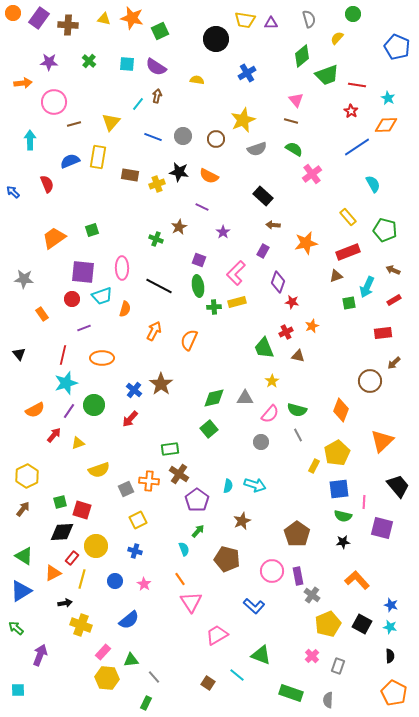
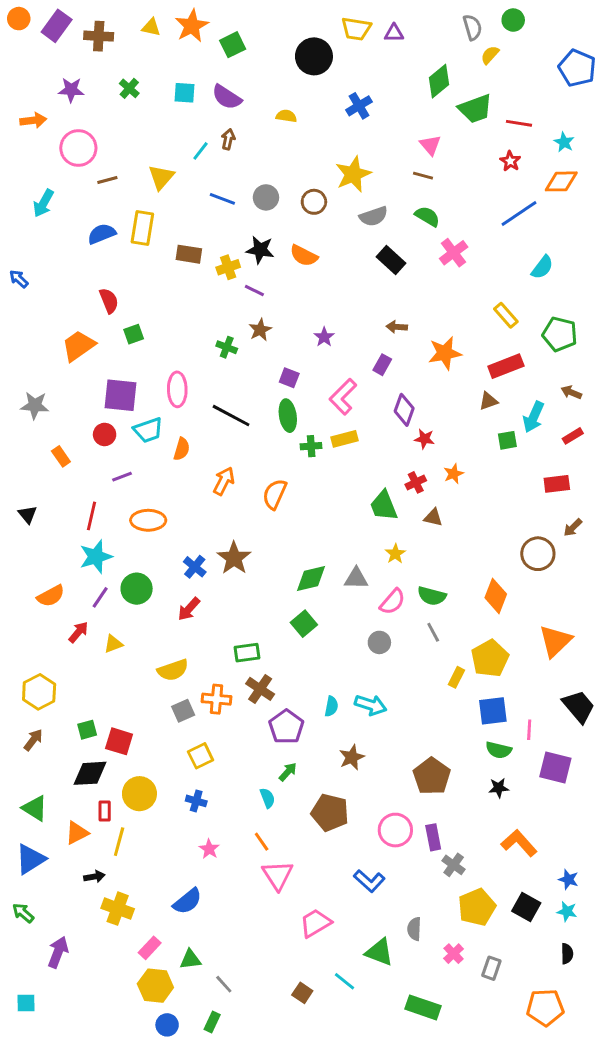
orange star: (132, 18) -> (192, 26), turned 30
gray semicircle: (309, 19) -> (472, 27), moved
cyan arrow: (30, 140) -> (43, 203), turned -150
red semicircle: (47, 184) -> (109, 301), moved
cyan semicircle: (373, 184) -> (542, 267), turned 66
black rectangle: (263, 196) -> (391, 260), moved
purple line: (202, 207) -> (254, 291), moved
yellow semicircle: (99, 470) -> (173, 670), moved
red rectangle: (72, 558) -> (105, 811), turned -40
blue circle: (115, 581) -> (167, 1025), moved
orange pentagon: (394, 693) -> (545, 1007), moved, turned -30
gray semicircle: (328, 700) -> (414, 929), moved

